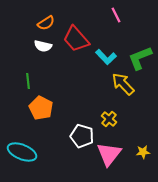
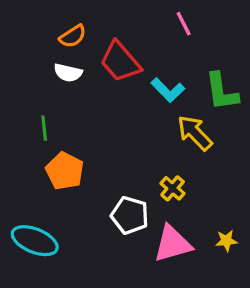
green L-shape: (140, 58) -> (222, 92), turned -76
pink triangle: (109, 154) -> (173, 244), turned 36

